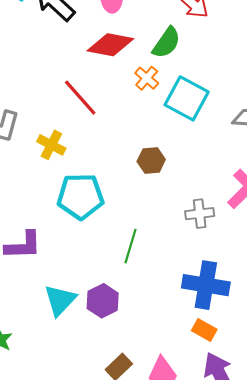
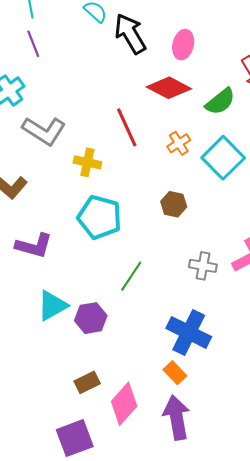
orange cross: (147, 78) -> (179, 143), moved
yellow cross: (51, 145) -> (87, 162), turned -32

